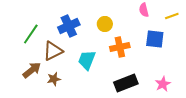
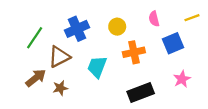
pink semicircle: (144, 10) -> (154, 19), moved
blue square: (155, 39) -> (173, 43), turned -30
pink star: (163, 84) -> (182, 79), moved

